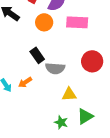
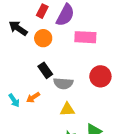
orange circle: (44, 22) -> (43, 38), moved
yellow triangle: (69, 94) -> (67, 110), moved

